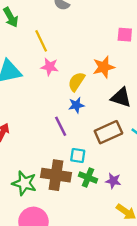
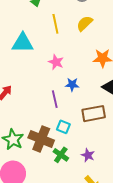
pink star: (50, 67) -> (56, 62), moved
yellow semicircle: (76, 82) -> (85, 23), moved
green cross: (88, 177) -> (61, 155), moved

